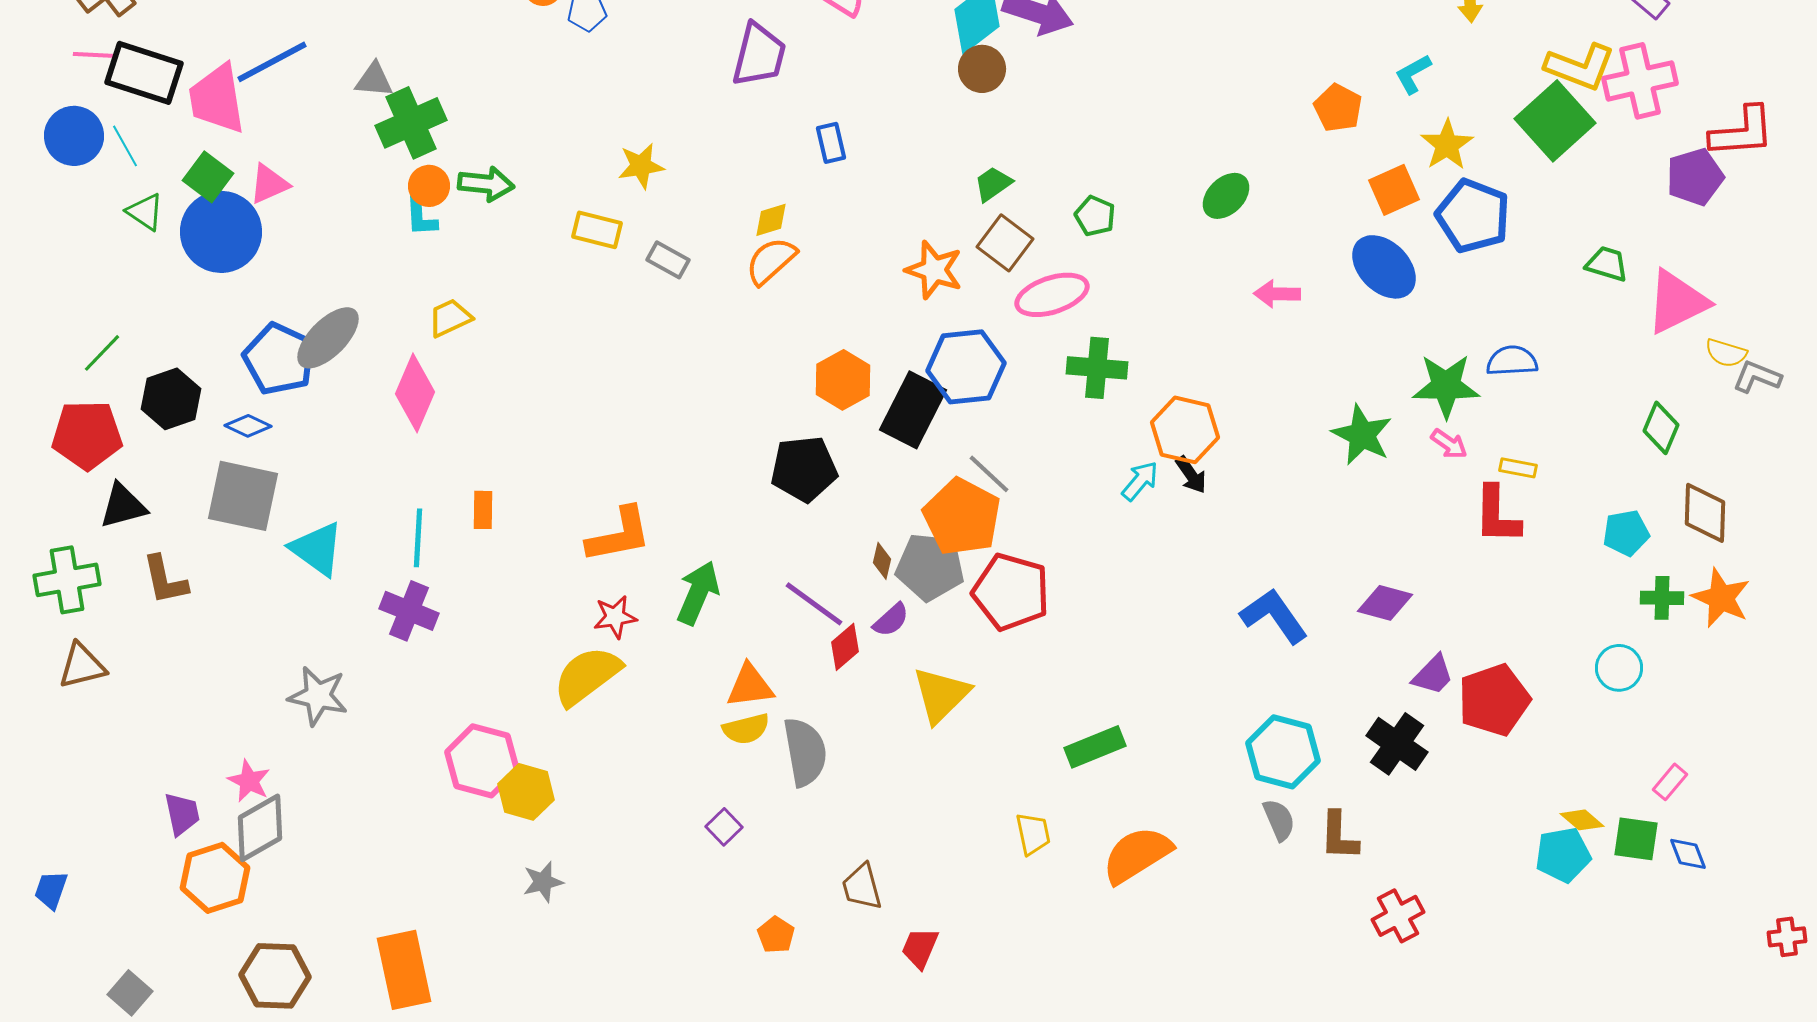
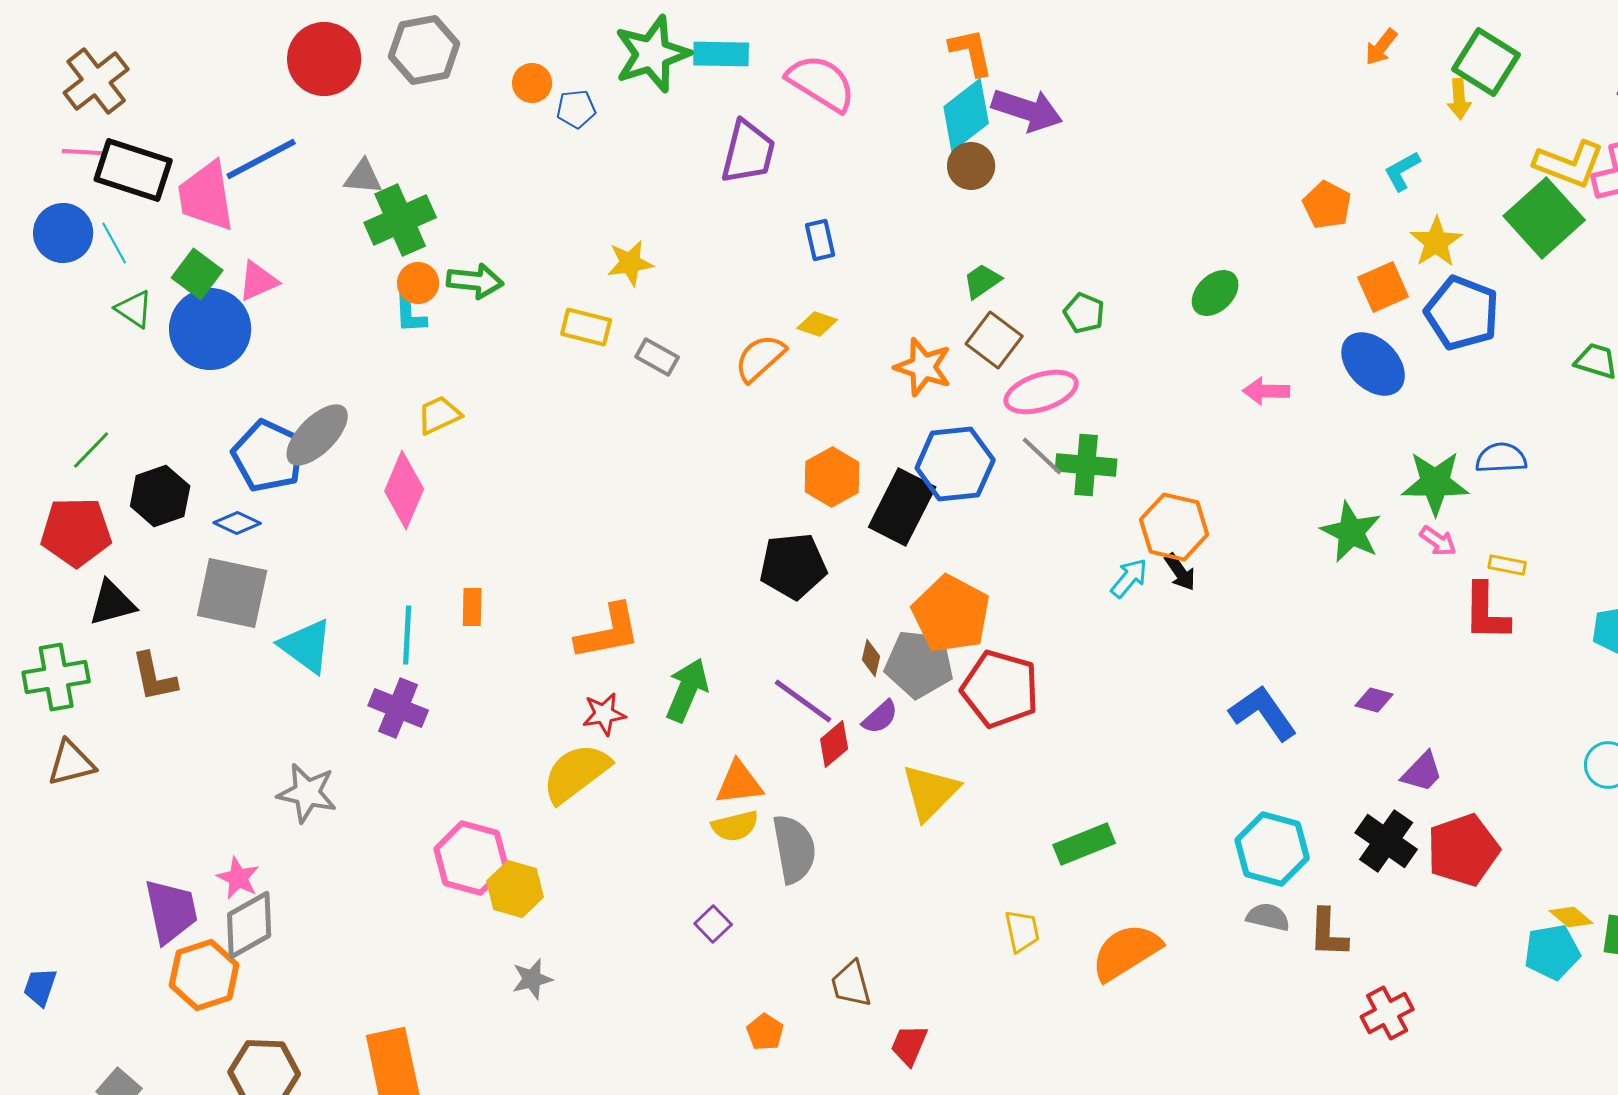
yellow diamond: (771, 220) -> (817, 324), moved, turned 36
gray line: (989, 474) -> (1042, 456), moved
purple diamond: (1385, 603) -> (1374, 700), size x0.7
red pentagon: (1494, 700) -> (1463, 850), moved
purple trapezoid: (182, 814) -> (171, 911), size x1.5
gray semicircle: (1279, 820) -> (1268, 917), turned -54

